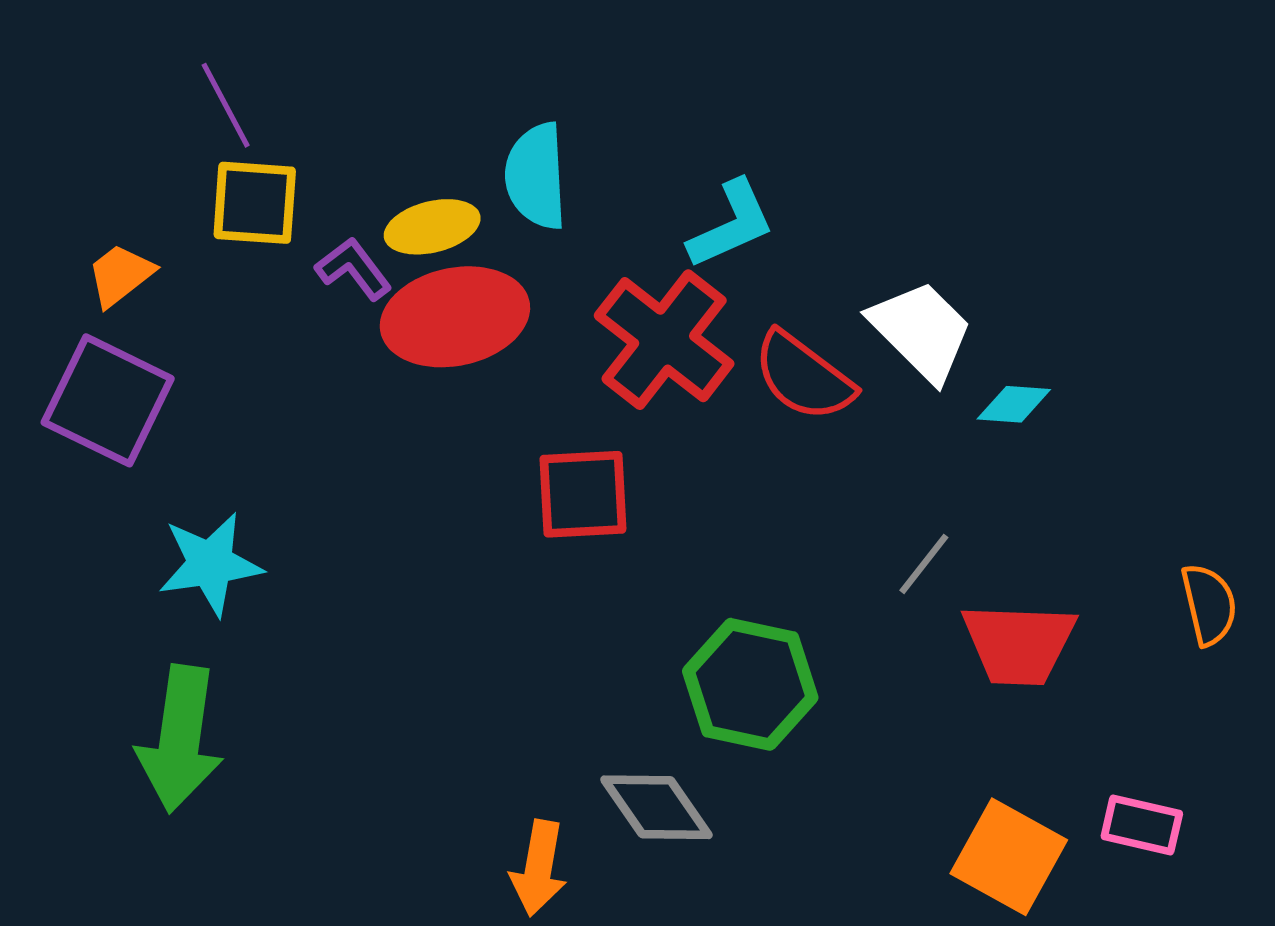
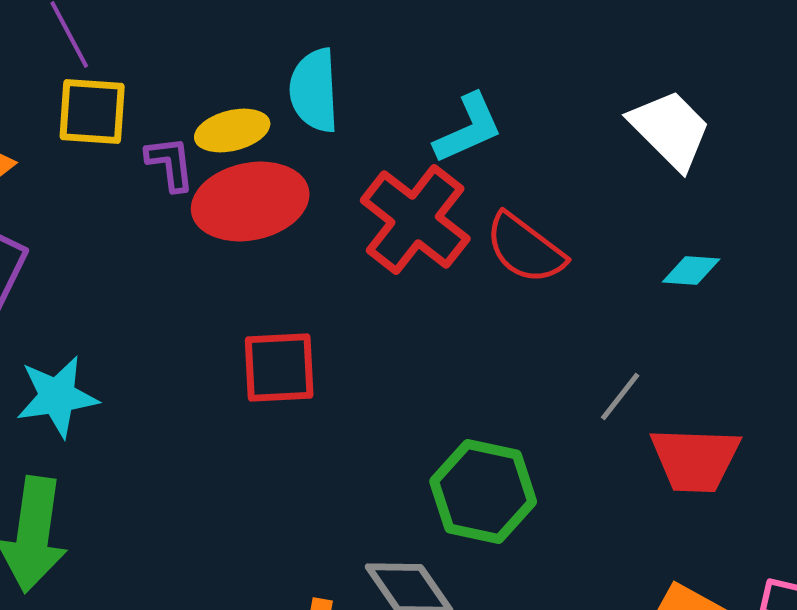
purple L-shape: (354, 269) -> (170, 164), turned 30
white trapezoid: (921, 331) -> (670, 130), moved
red square: (583, 494) -> (279, 368), moved

